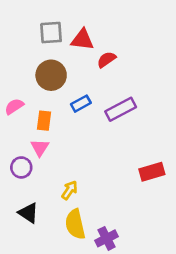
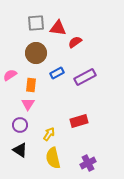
purple circle: (21, 167) -> (20, 125), moved
red rectangle: (152, 172) -> (79, 121), moved
purple cross: (106, 238) -> (88, 163), moved

